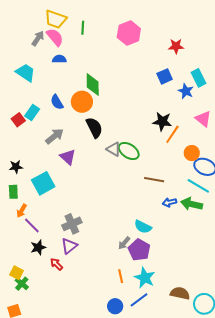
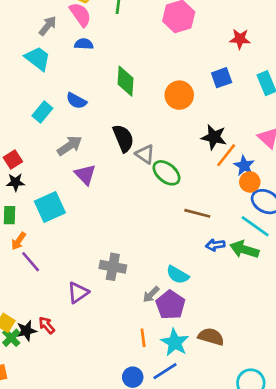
gray arrow: (38, 38) -> (48, 26), moved
blue star: (186, 91) -> (244, 166), moved
blue semicircle: (57, 102) -> (76, 101), turned -35
orange circle: (82, 102) -> (179, 95), moved
red square: (18, 120) -> (13, 159), moved
gray triangle: (114, 149) -> (145, 154), moved
gray cross: (72, 224) -> (113, 267), moved, turned 30
black star: (38, 247) -> (26, 331), moved
red arrow: (56, 264) -> (47, 325), moved
brown semicircle: (180, 293) -> (211, 337), moved

